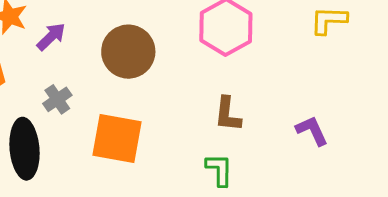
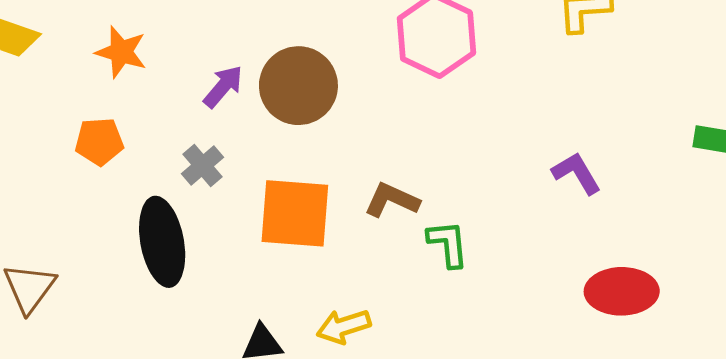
purple arrow: (51, 37) -> (223, 87), moved
brown L-shape: (228, 114) -> (392, 200), moved, turned 114

